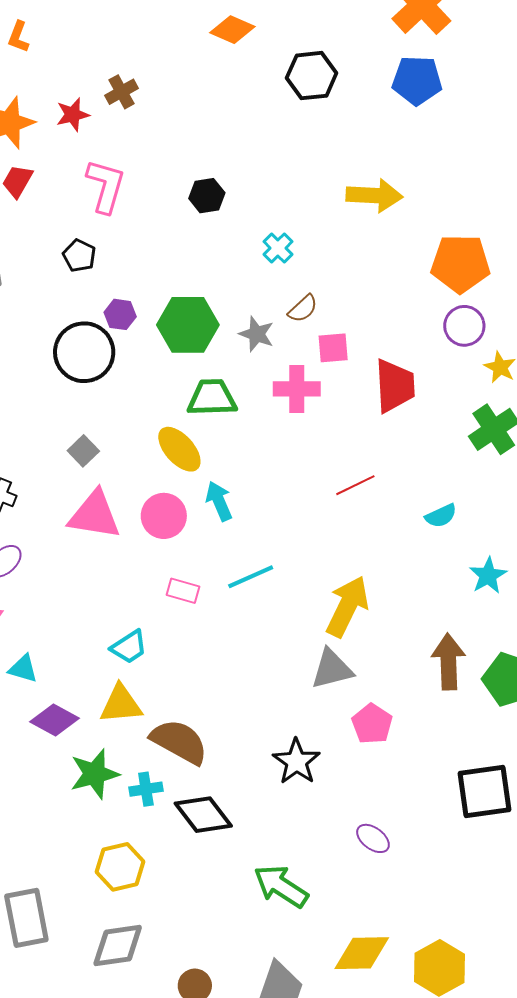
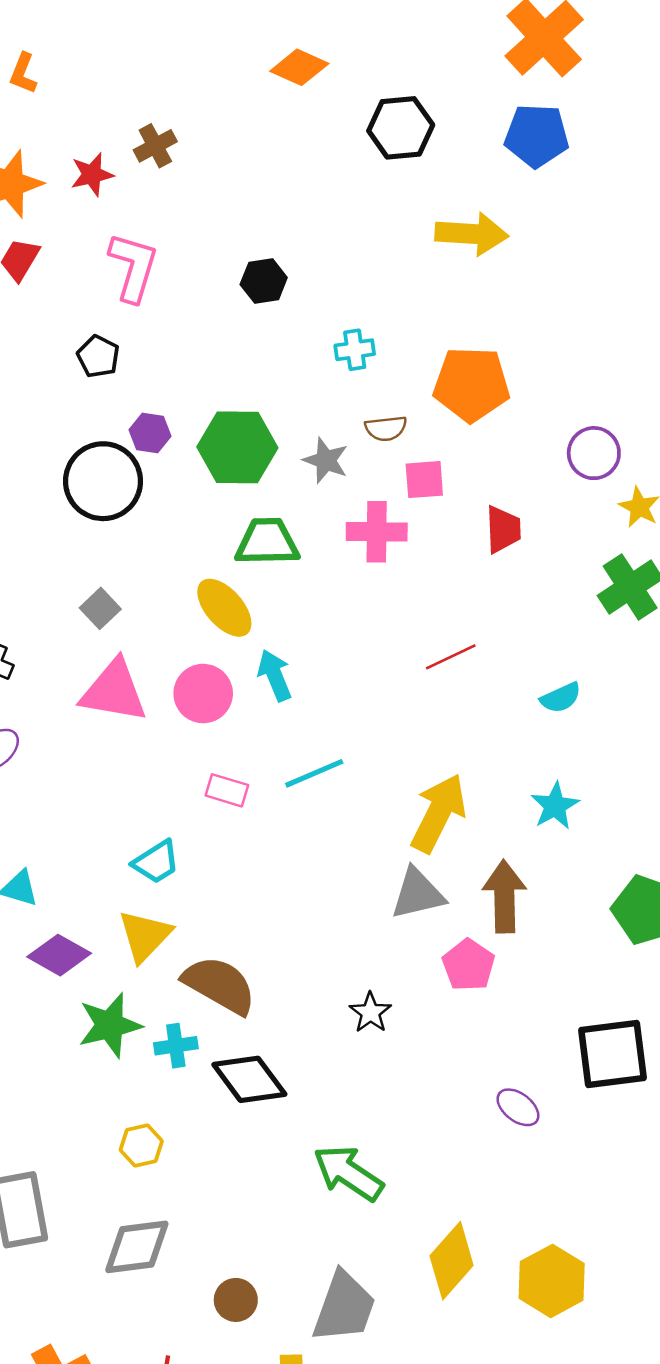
yellow arrow: (374, 195) -> (472, 234), moved
cyan cross: (278, 248) -> (355, 350), turned 36
orange pentagon: (460, 264) -> (471, 384), moved
brown semicircle: (303, 309) -> (386, 428), turned 36
red trapezoid: (395, 386) -> (503, 529), size x0.7
cyan star: (488, 576) -> (555, 806), moved
brown arrow: (448, 662) -> (504, 896), moved
yellow triangle: (121, 704) -> (145, 936), turned -42
black star: (296, 762) -> (370, 1013), size x0.7
purple ellipse: (373, 838) -> (518, 1107), moved
yellow hexagon: (120, 867) -> (141, 1145), size x0.7
yellow diamond: (362, 953) -> (452, 1261), turned -48

